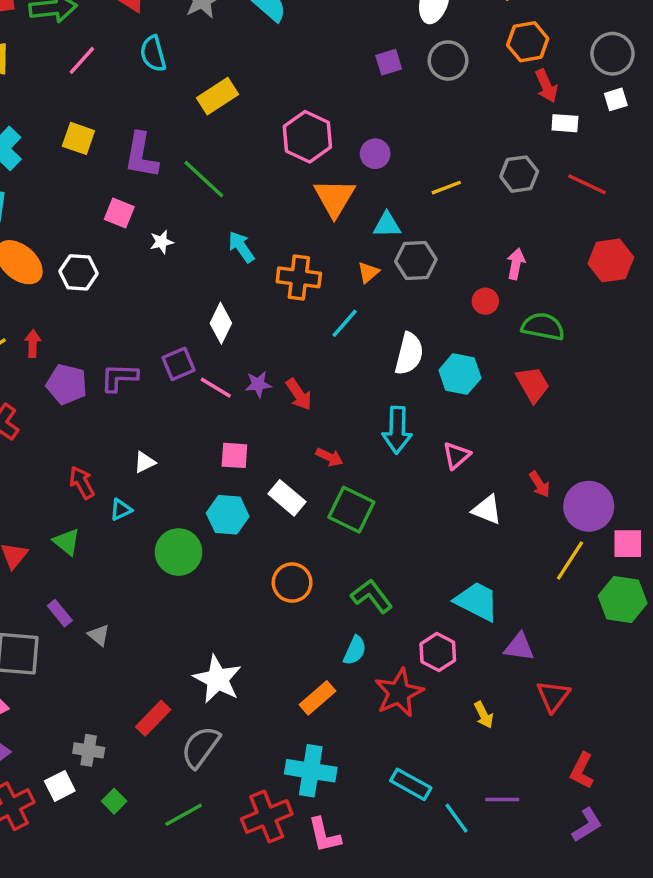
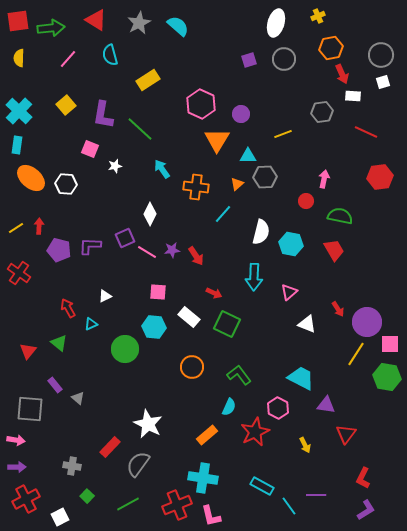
yellow square: (78, 138) -> (66, 105), turned 30
gray hexagon: (519, 174) -> (322, 112), moved
white square: (60, 786) -> (60, 517), moved

